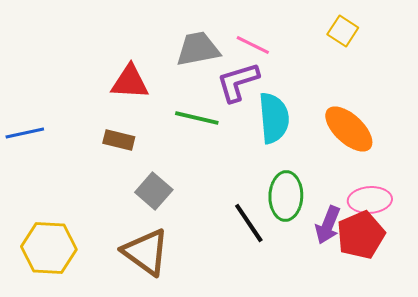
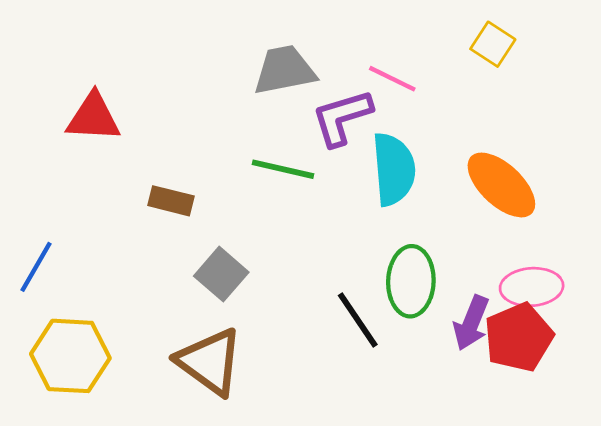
pink line: (253, 45) -> (392, 79), moved
red triangle: (130, 82) -> (93, 117), moved
blue line: (25, 133) -> (36, 267), moved, turned -48

